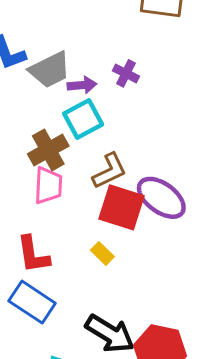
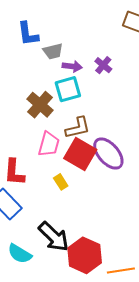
gray trapezoid: (50, 70) -> (53, 51), size x0.7
brown cross: (48, 150) -> (40, 105), turned -32
pink trapezoid: (48, 185) -> (49, 144), moved

